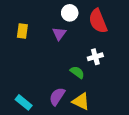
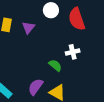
purple triangle: (59, 34) -> (28, 28), moved

